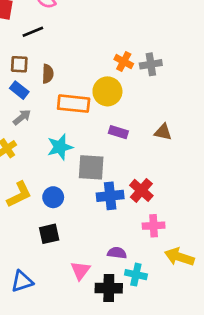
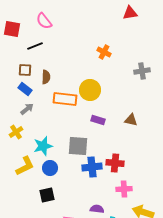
orange cross: (124, 62) -> (104, 52), moved
gray cross: (151, 64) -> (142, 71), moved
cyan star: (60, 147) -> (43, 146), moved
red cross: (141, 190) -> (115, 163), turned -36

